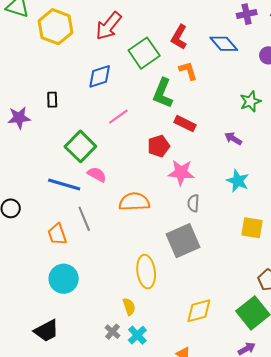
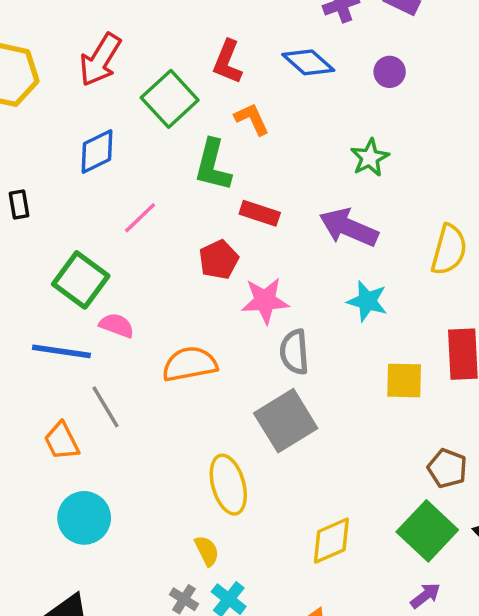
purple arrow: (233, 138) -> (349, 227), size x1.8
gray semicircle: (193, 203) -> (294, 352), size x1.4

